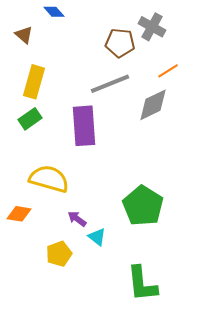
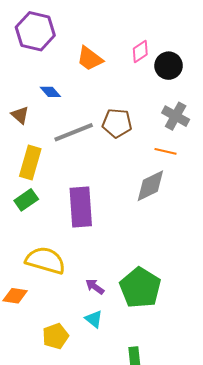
gray cross: (152, 27) -> (176, 116), moved
orange line: (168, 71) -> (165, 151), turned 45
gray line: (110, 84) -> (74, 132), moved
purple arrow: (77, 219) -> (95, 287), moved

